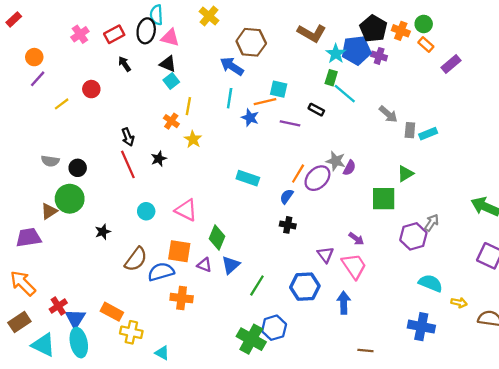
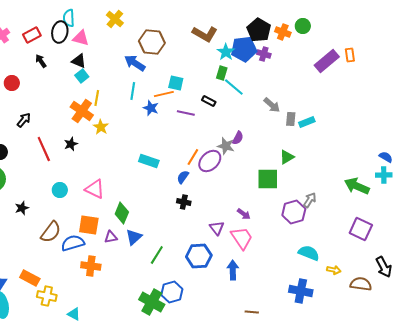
orange rectangle: (426, 45) -> (350, 55), moved, turned 40
purple rectangle: (451, 64) -> (327, 61), size x1.4
orange cross: (171, 121) -> (82, 111), size x1.6
black arrow: (128, 137) -> (24, 120), moved, turned -119
purple semicircle: (349, 168) -> (238, 138), moved
purple triangle: (204, 265) -> (111, 237), turned -32

